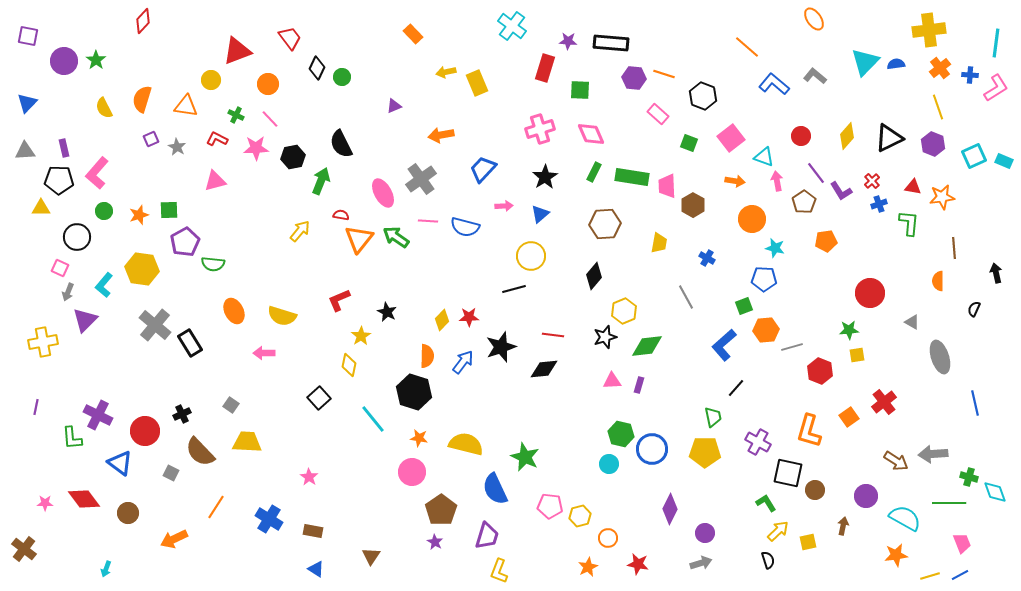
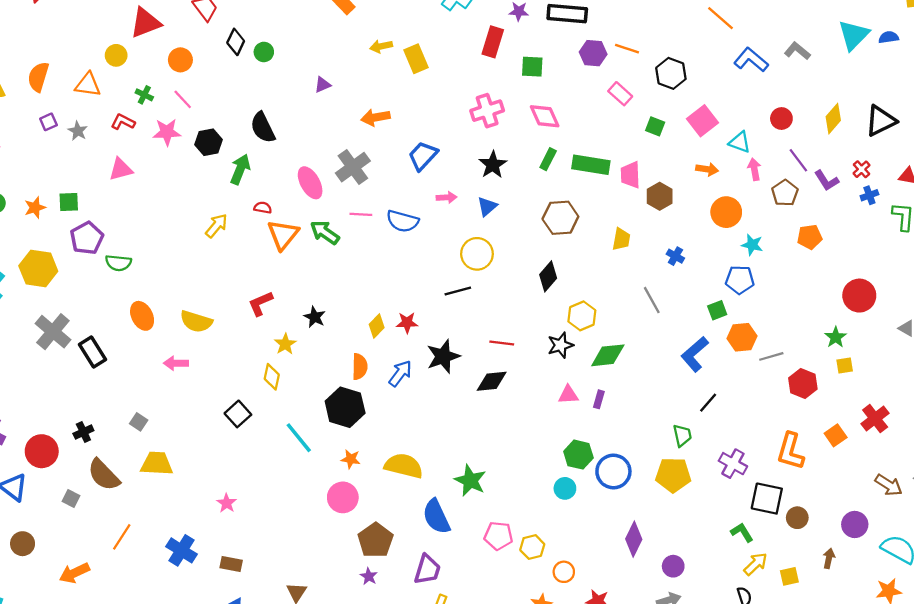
green star: (849, 330) -> (836, 337), turned -30

